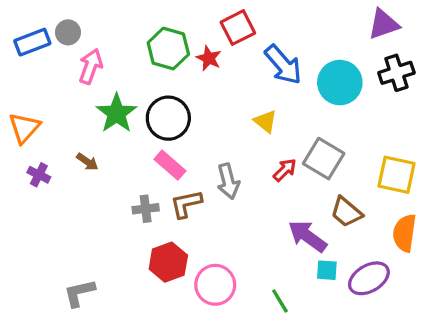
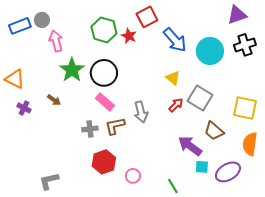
pink arrow: (91, 66) -> (56, 41), turned -35
yellow triangle: (265, 121) -> (173, 78), moved
orange triangle: (24, 128) -> (15, 79), turned -45
pink circle: (215, 285) -> (133, 176), size x0.6

